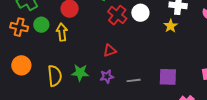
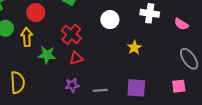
red cross: (117, 15) -> (71, 34), moved
yellow star: (171, 26) -> (134, 48), moved
green star: (80, 73) -> (47, 55), moved

